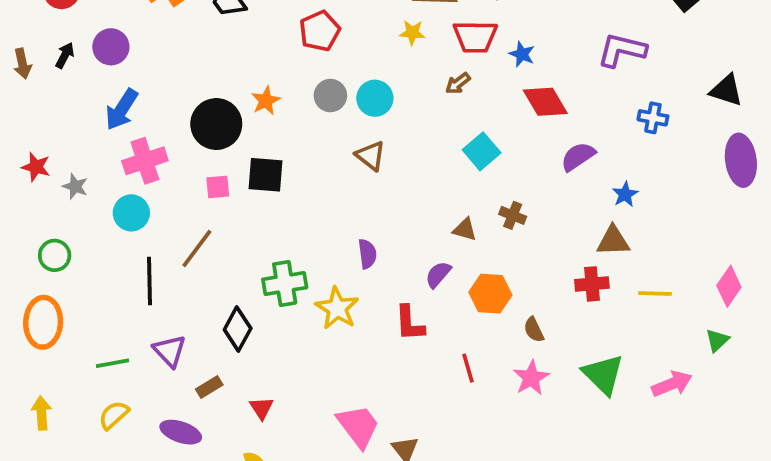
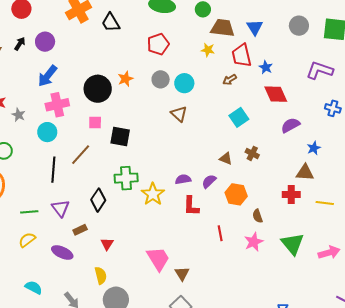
red trapezoid: (475, 37) -> (242, 55), turned 70
black square: (266, 175) -> (120, 137), moved
purple semicircle: (367, 254) -> (183, 179), moved, turned -98

